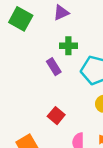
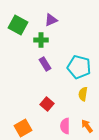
green cross: (68, 46) -> (41, 40), moved

